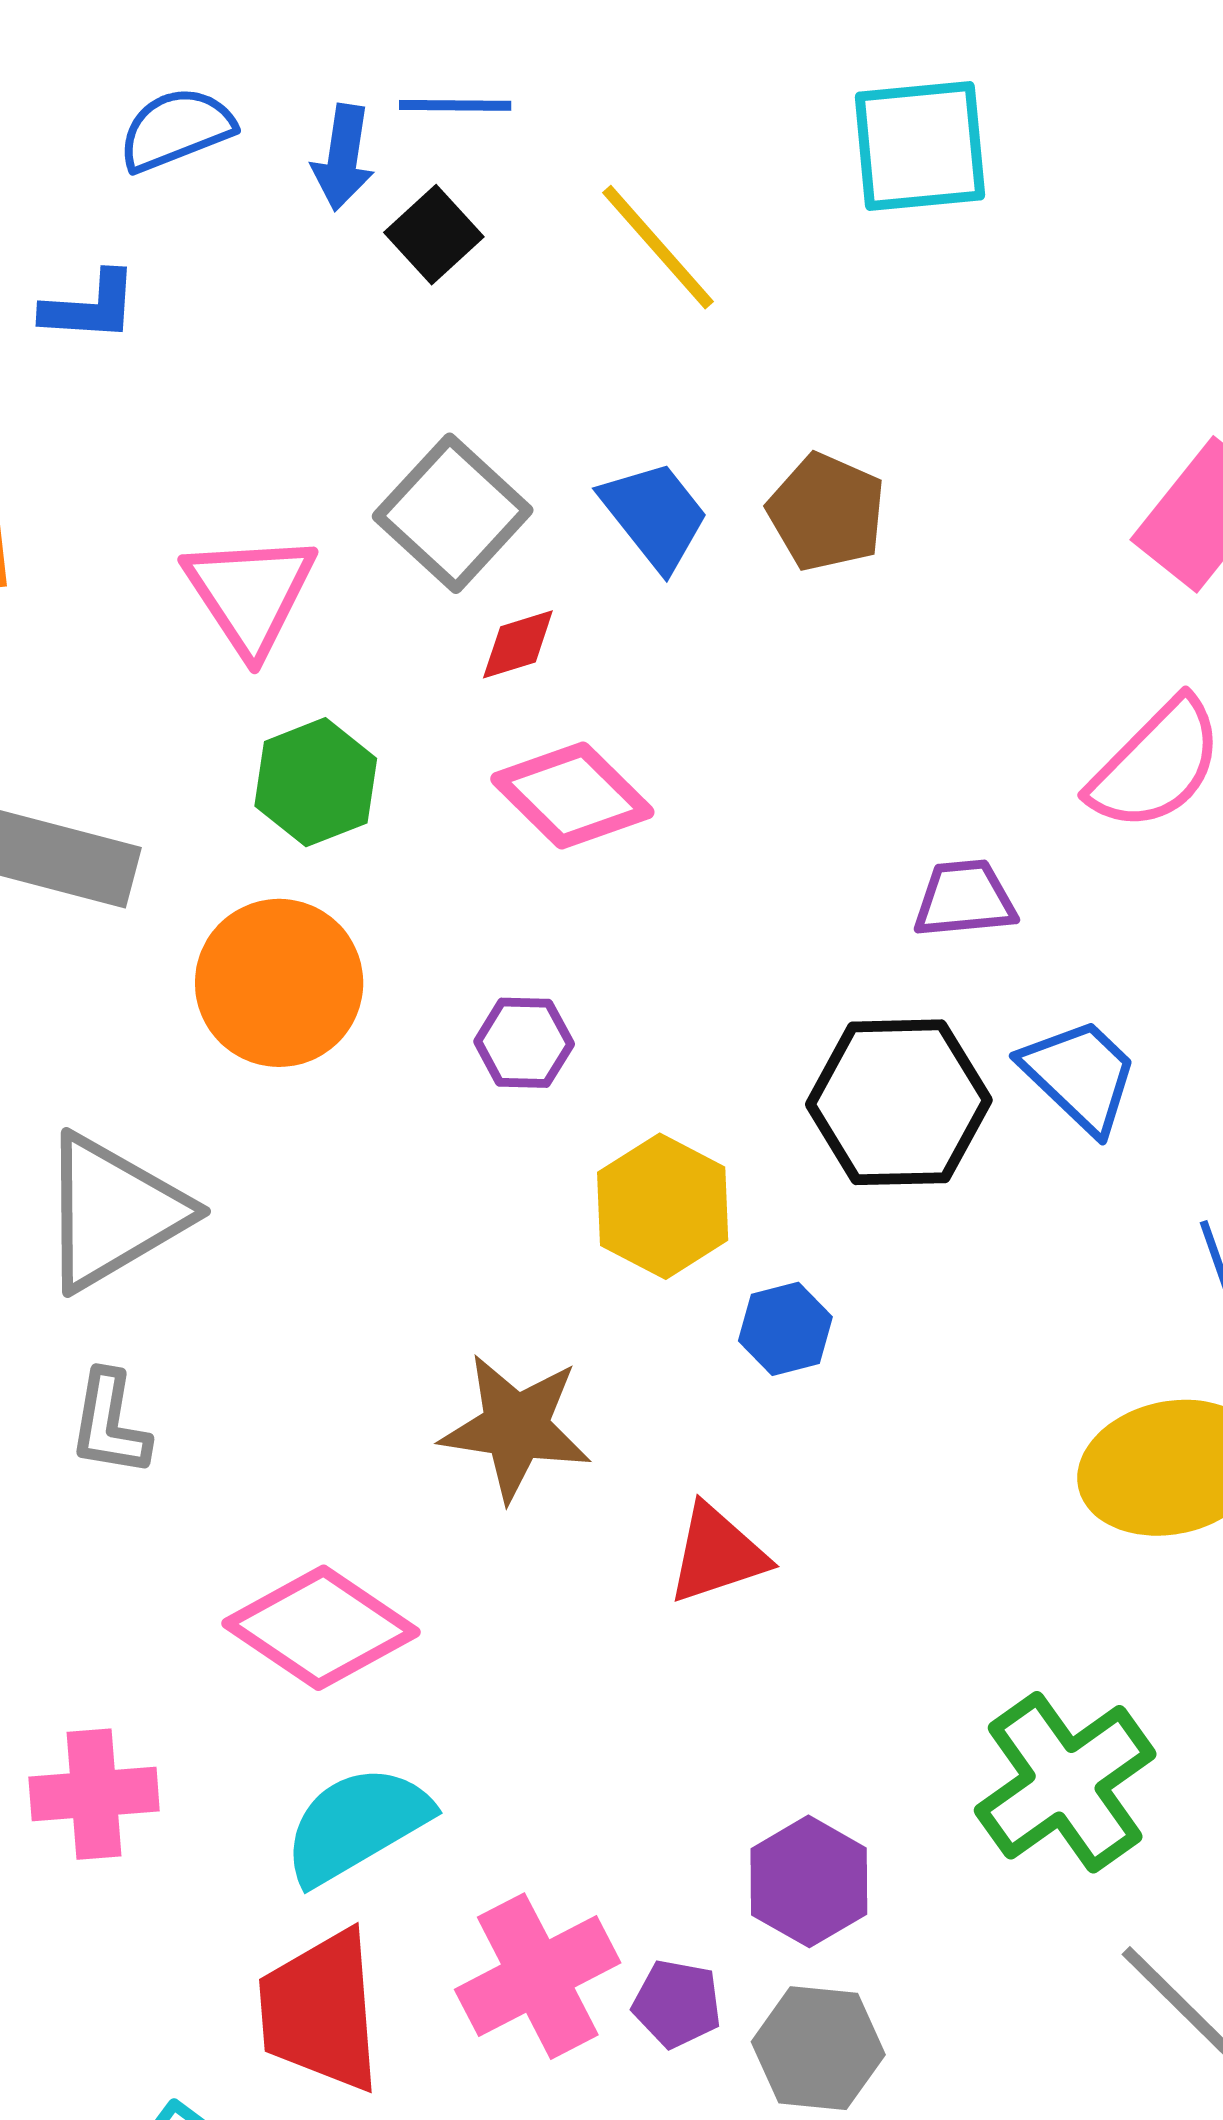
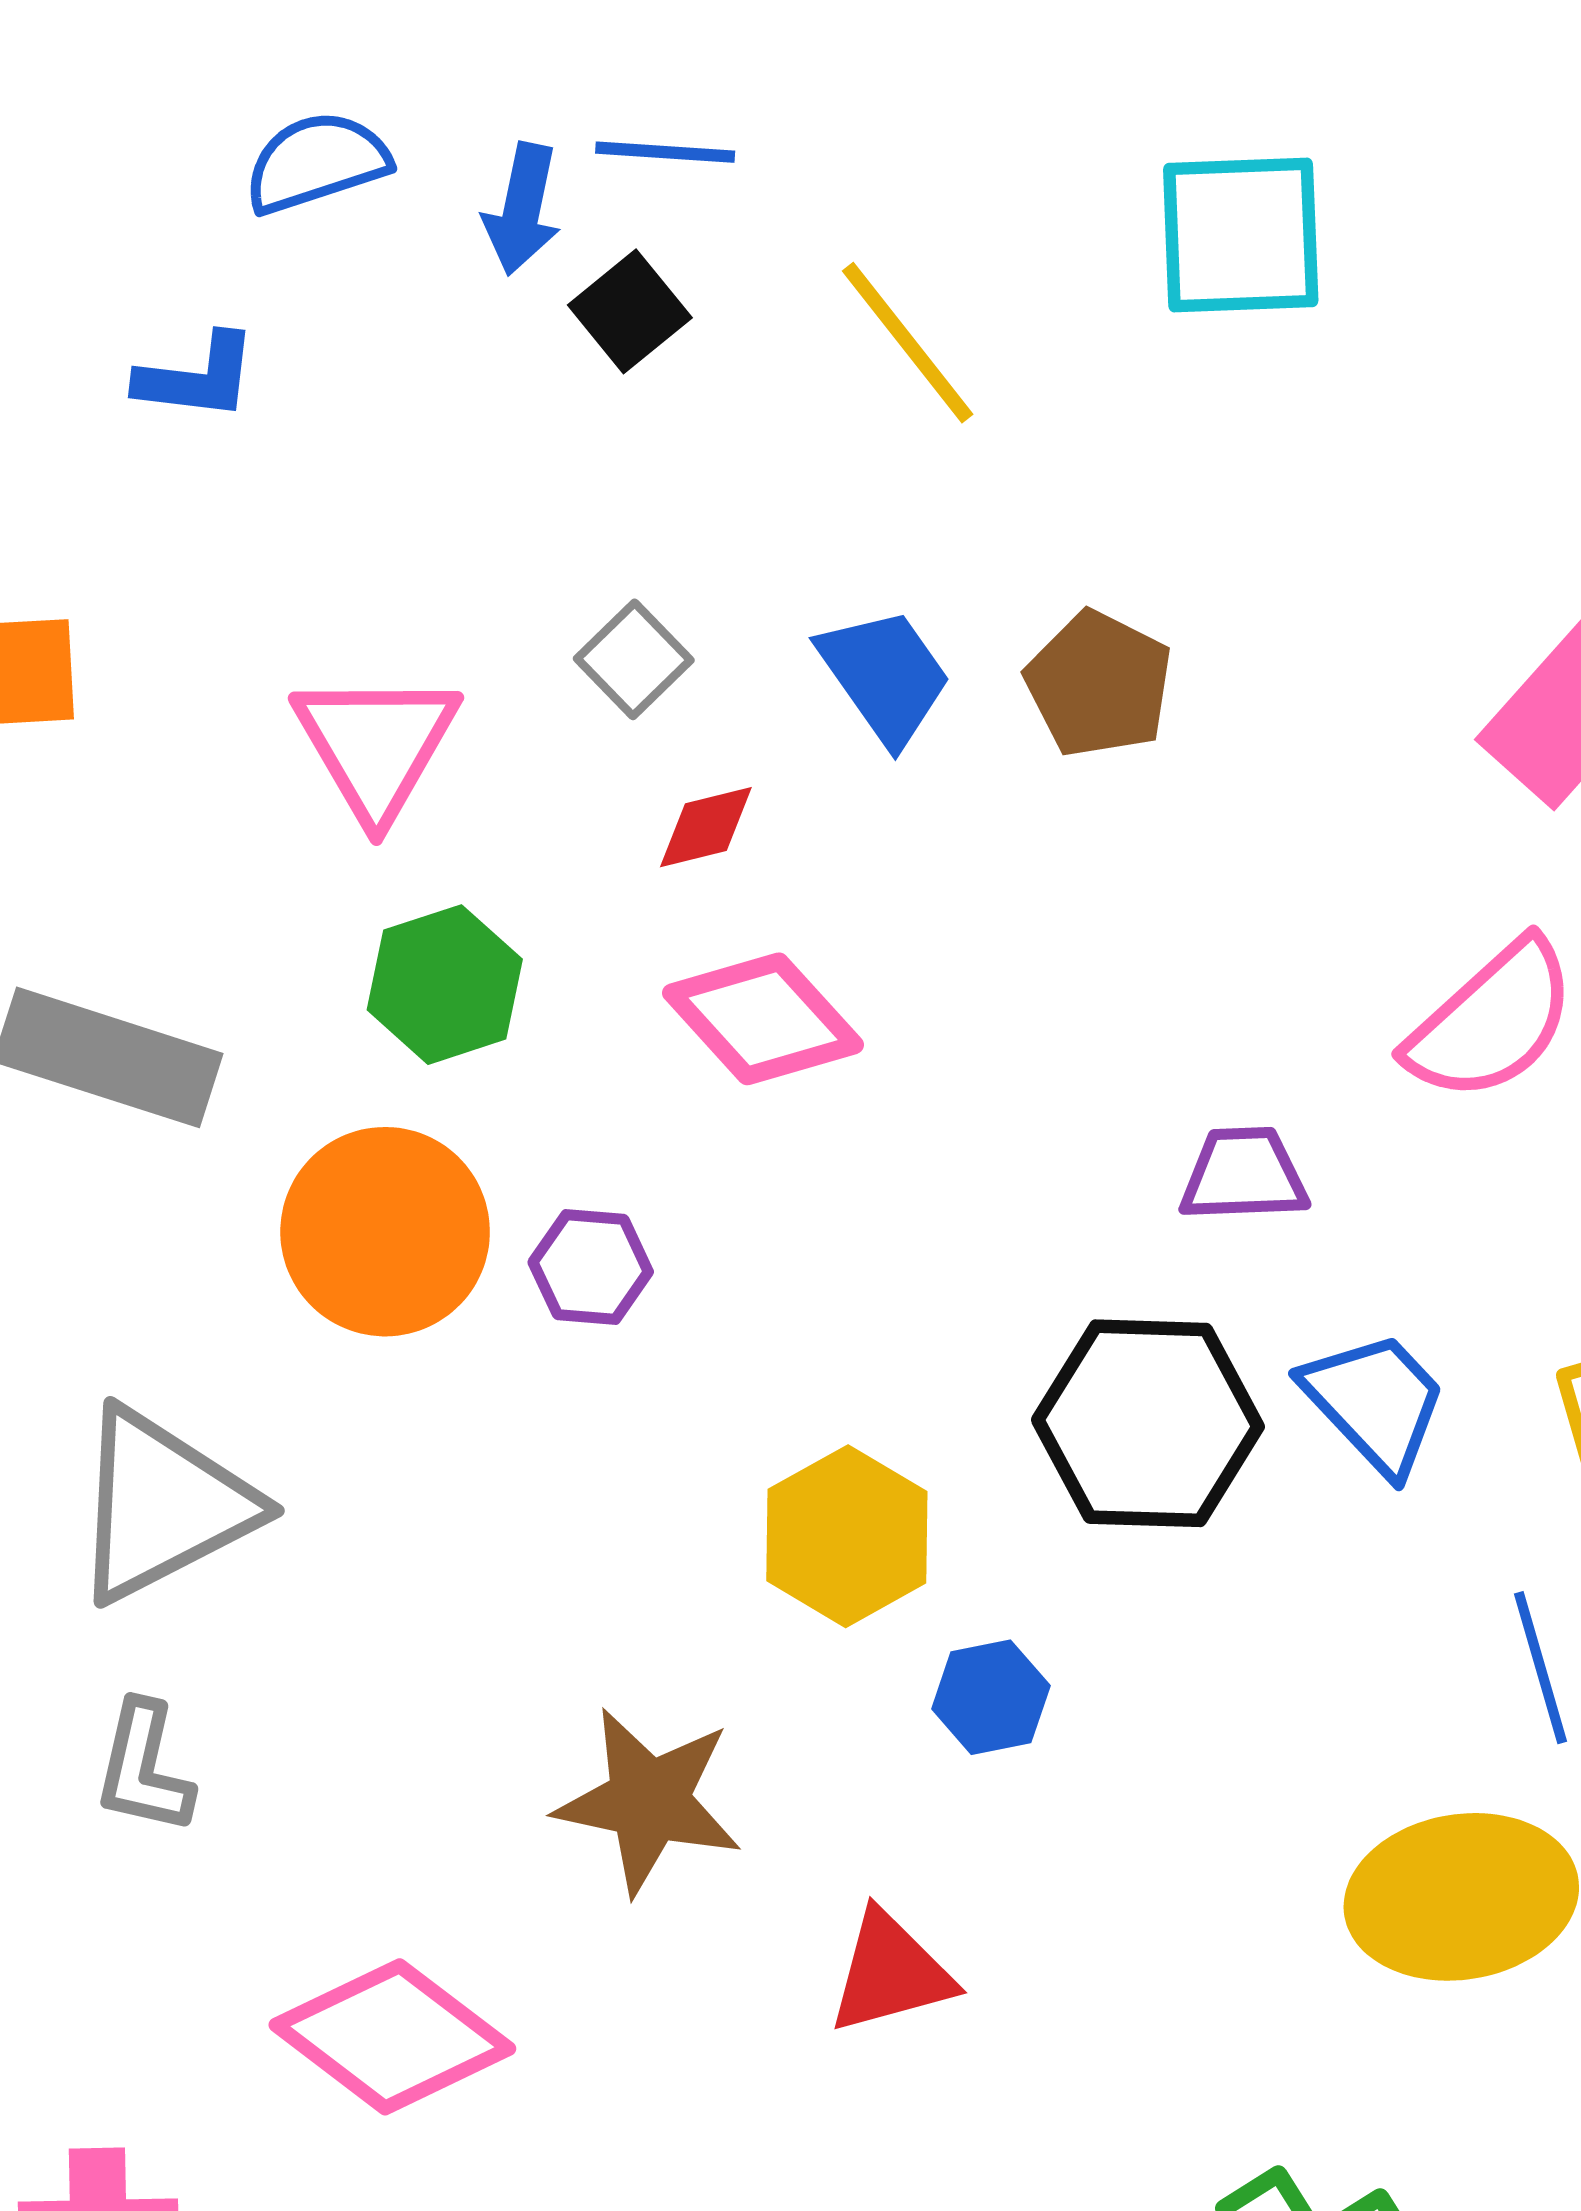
gray square: (453, 513) -> (634, 659), size x0.6
purple hexagon: (524, 1043) -> (591, 1267), moved

